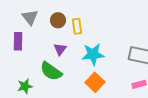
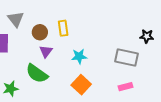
brown circle: (58, 20) -> (40, 32), moved
cyan star: (93, 54) -> (79, 56), size x0.7

